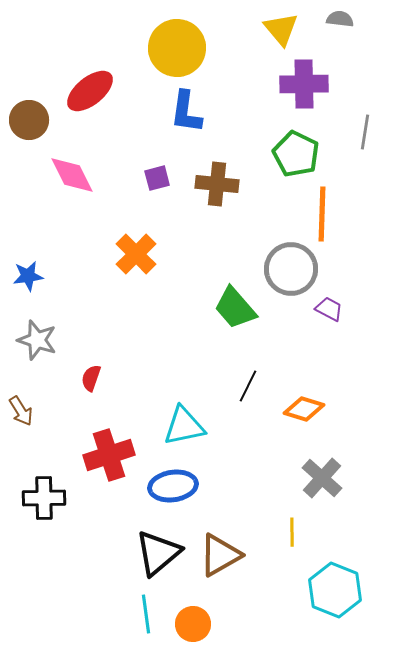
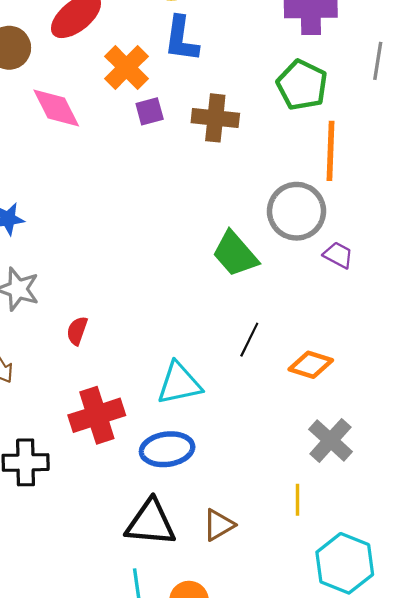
orange cross: (136, 254) -> (126, 67), moved
black triangle: (158, 553) -> (151, 523), turned 45
brown triangle: (220, 555) -> (219, 525), size x0.7

